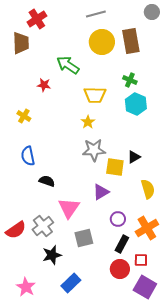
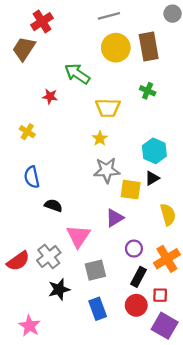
brown trapezoid: (21, 43) -> (24, 49), turned -145
cyan hexagon: (136, 104) -> (154, 151), moved
blue rectangle: (71, 283) -> (98, 309), moved, turned -66

